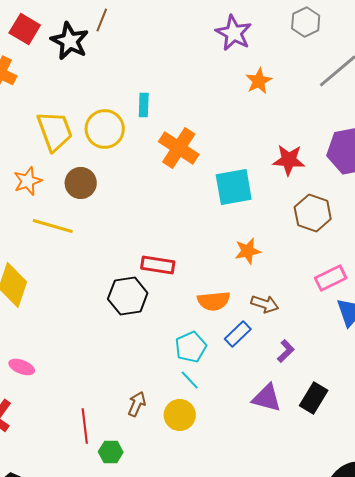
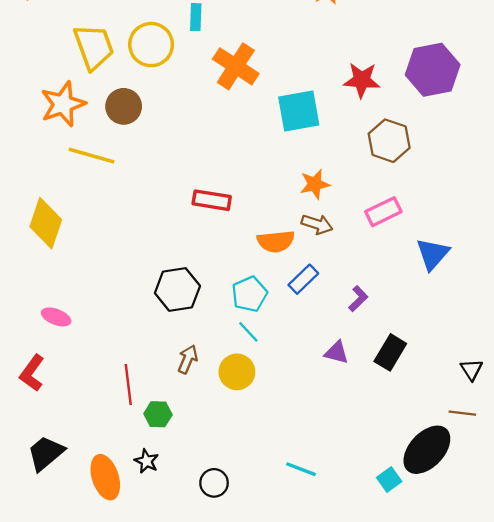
orange star: (28, 181) -> (63, 104), size x1.4
pink rectangle: (331, 278) -> (383, 212), moved
black hexagon: (128, 296) -> (177, 289), moved
brown arrow: (265, 304) -> (317, 224), moved
purple triangle: (267, 398) -> (336, 352), size x0.7

